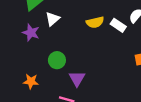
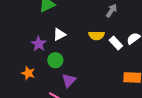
white triangle: (53, 19) -> (59, 34), moved
purple star: (31, 33) -> (39, 44), moved

